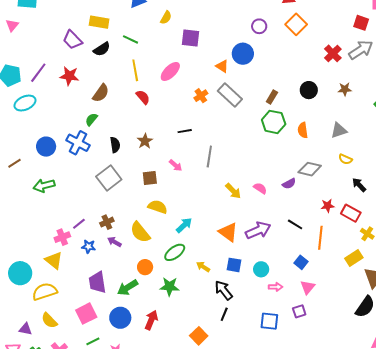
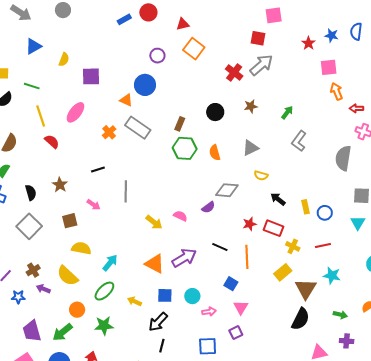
black arrow: (224, 290) -> (158, 322), turned -90

